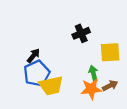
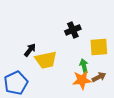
blue pentagon: (37, 73) -> (16, 83), moved
yellow trapezoid: (51, 86) -> (46, 60), moved

